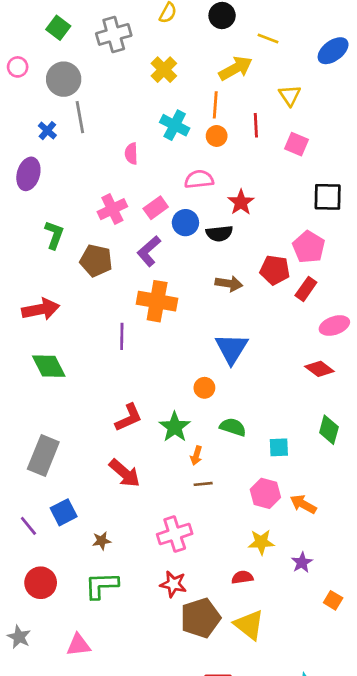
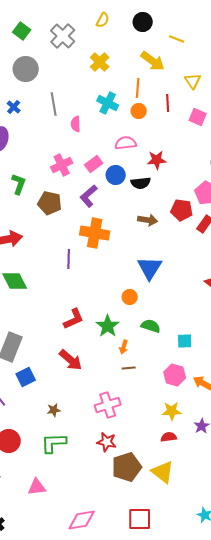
gray cross: (114, 34) -> (63, 36), turned -30
yellow arrow: (236, 68) -> (153, 61), turned 65
gray line: (80, 117) -> (54, 104), moved
red star: (241, 202) -> (157, 160), turned 30
blue square: (64, 512) -> (26, 377), moved
red semicircle: (242, 577) -> (169, 437), moved

